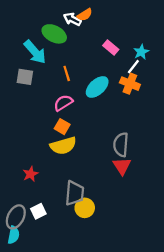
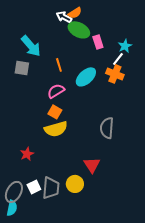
green ellipse: (54, 34) -> (79, 30), moved
pink rectangle: (111, 47) -> (98, 42), turned 32
red triangle: (122, 166) -> (92, 165), moved
gray trapezoid: (75, 193) -> (51, 188), moved

